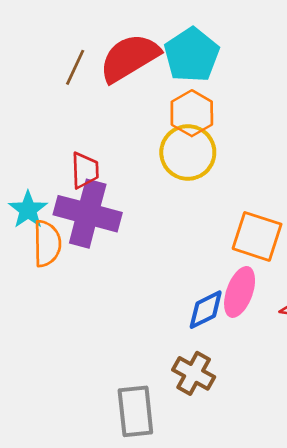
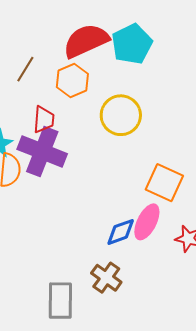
brown line: (75, 67) -> (25, 69), moved
orange hexagon: (192, 113) -> (72, 81), moved

